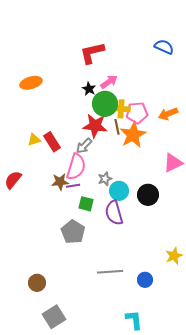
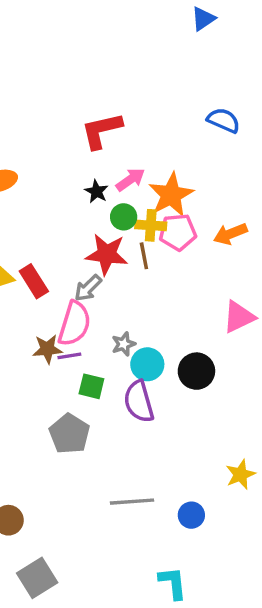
green circle: (105, 104) -> (124, 217), size x0.6
orange star: (133, 135) -> (171, 195), moved

